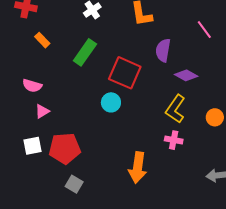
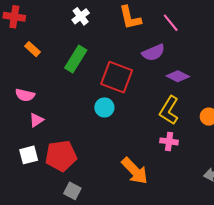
pink line: (204, 30) -> (171, 23), moved
purple semicircle: (163, 50) -> (153, 53), turned -120
orange arrow: (138, 168) -> (135, 171), turned -48

